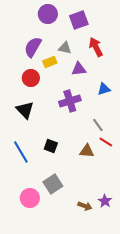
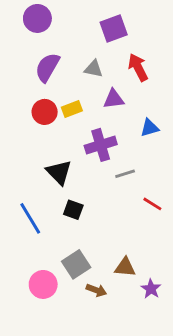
purple circle: (48, 14) -> (37, 18), moved
yellow rectangle: (50, 62) -> (72, 109), moved
black triangle: (25, 110) -> (59, 172), moved
gray line: (98, 125) -> (125, 174), moved, turned -72
brown triangle: (87, 151) -> (125, 267), moved
brown arrow: (85, 206) -> (96, 290), moved

